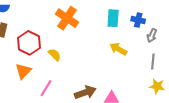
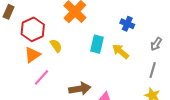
cyan rectangle: (113, 18) -> (97, 44), moved
blue cross: (138, 20) -> (127, 24), moved
orange triangle: (23, 71) -> (32, 55), moved

